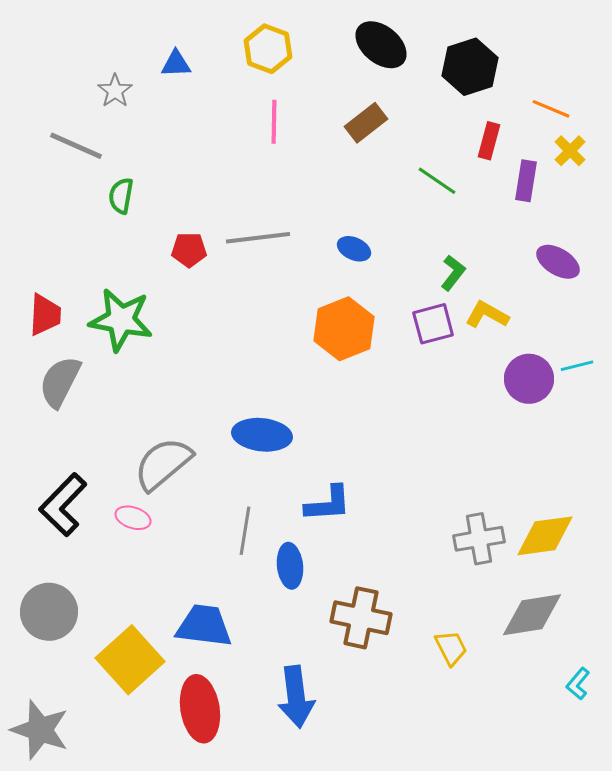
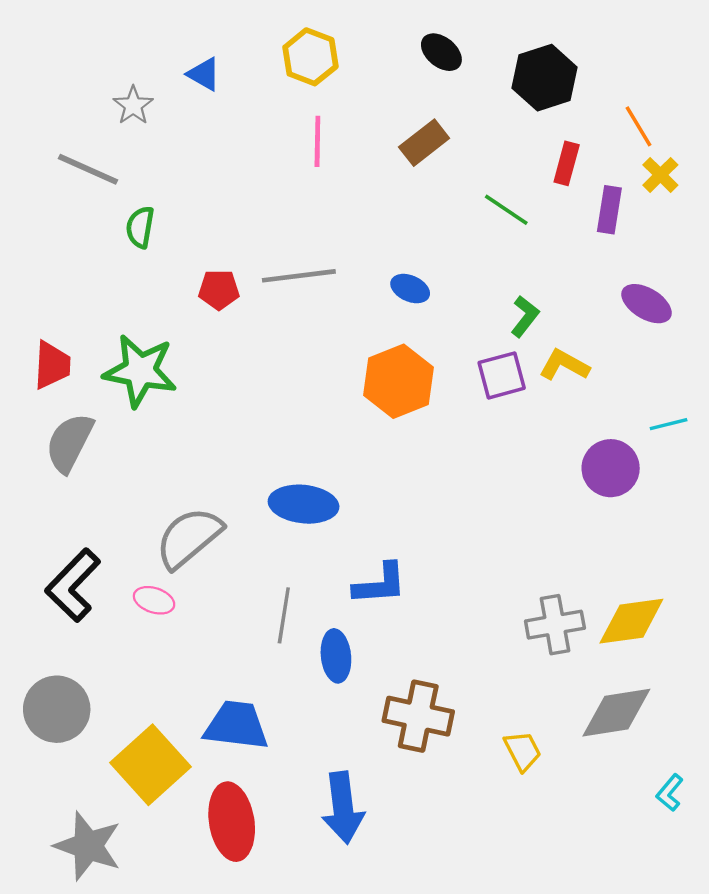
black ellipse: (381, 45) -> (441, 52), size x0.7
blue triangle: (176, 64) -> (204, 74), turned 32
orange line: (551, 109) -> (638, 126), turned 36
purple circle: (529, 379) -> (611, 468), moved
gray star: (40, 730) -> (88, 846), moved

